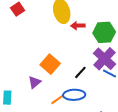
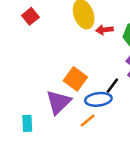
purple triangle: (35, 82) -> (58, 102), size x1.6
blue ellipse: (74, 95) -> (98, 99), moved

